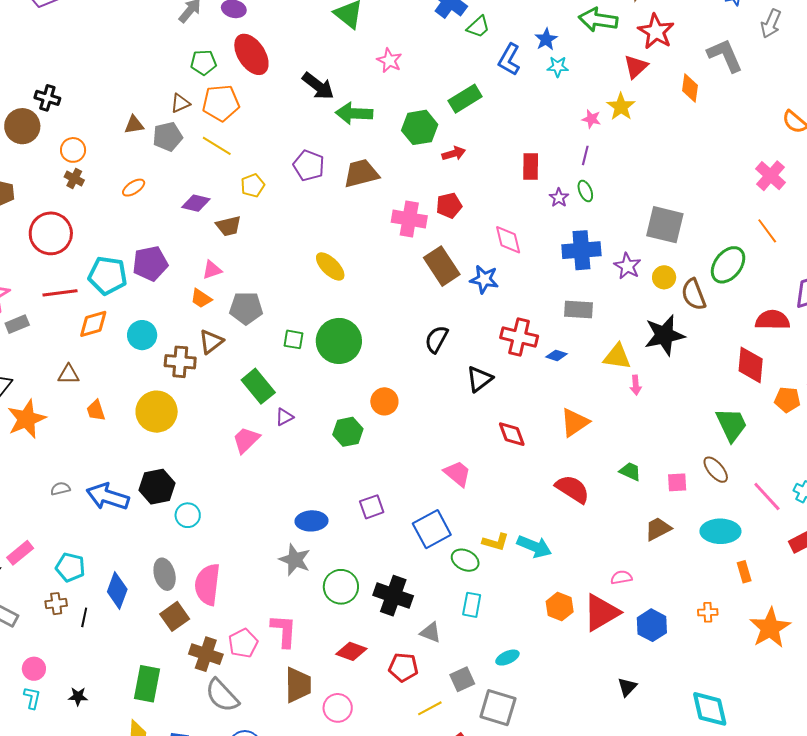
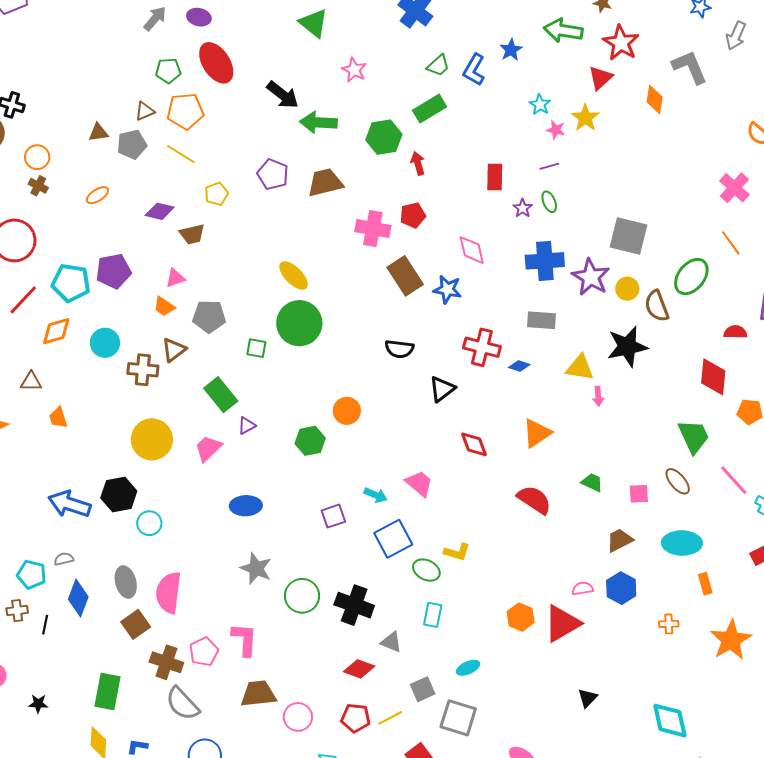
green trapezoid: (478, 27) -> (438, 65), moved
cyan star: (558, 67) -> (540, 105), moved, turned 30
red arrow: (454, 154) -> (418, 163), turned -90
purple line: (585, 155) -> (549, 166), turned 60
purple star: (627, 266) -> (591, 277), size x1.4
red line: (60, 293) -> (23, 300), turned -40
red semicircle: (772, 320) -> (735, 332), size x0.7
black semicircle: (437, 339) -> (399, 349), turned -112
green circle: (339, 341) -> (299, 323), moved
yellow circle: (157, 412) -> (152, 439), moved
gray semicircle: (60, 489) -> (64, 559), moved
pink line: (767, 497) -> (734, 480), moved
blue ellipse: (311, 521) -> (246, 506), moved
cyan arrow: (534, 546) -> (376, 495), moved, size x0.7
blue hexagon: (652, 625) -> (621, 588), moved
red diamond: (351, 651) -> (359, 669), moved
red pentagon: (403, 667) -> (356, 718), moved
brown trapezoid: (298, 685) -> (258, 694), turned -96

